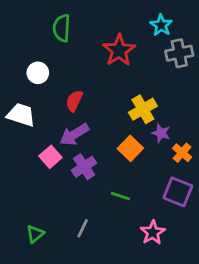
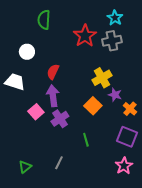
gray cross: (179, 53) -> (112, 41), moved
purple arrow: (74, 134) -> (53, 96), turned 115
green line: (120, 196) -> (86, 140), turned 56
pink star: (153, 232) -> (124, 166), moved

